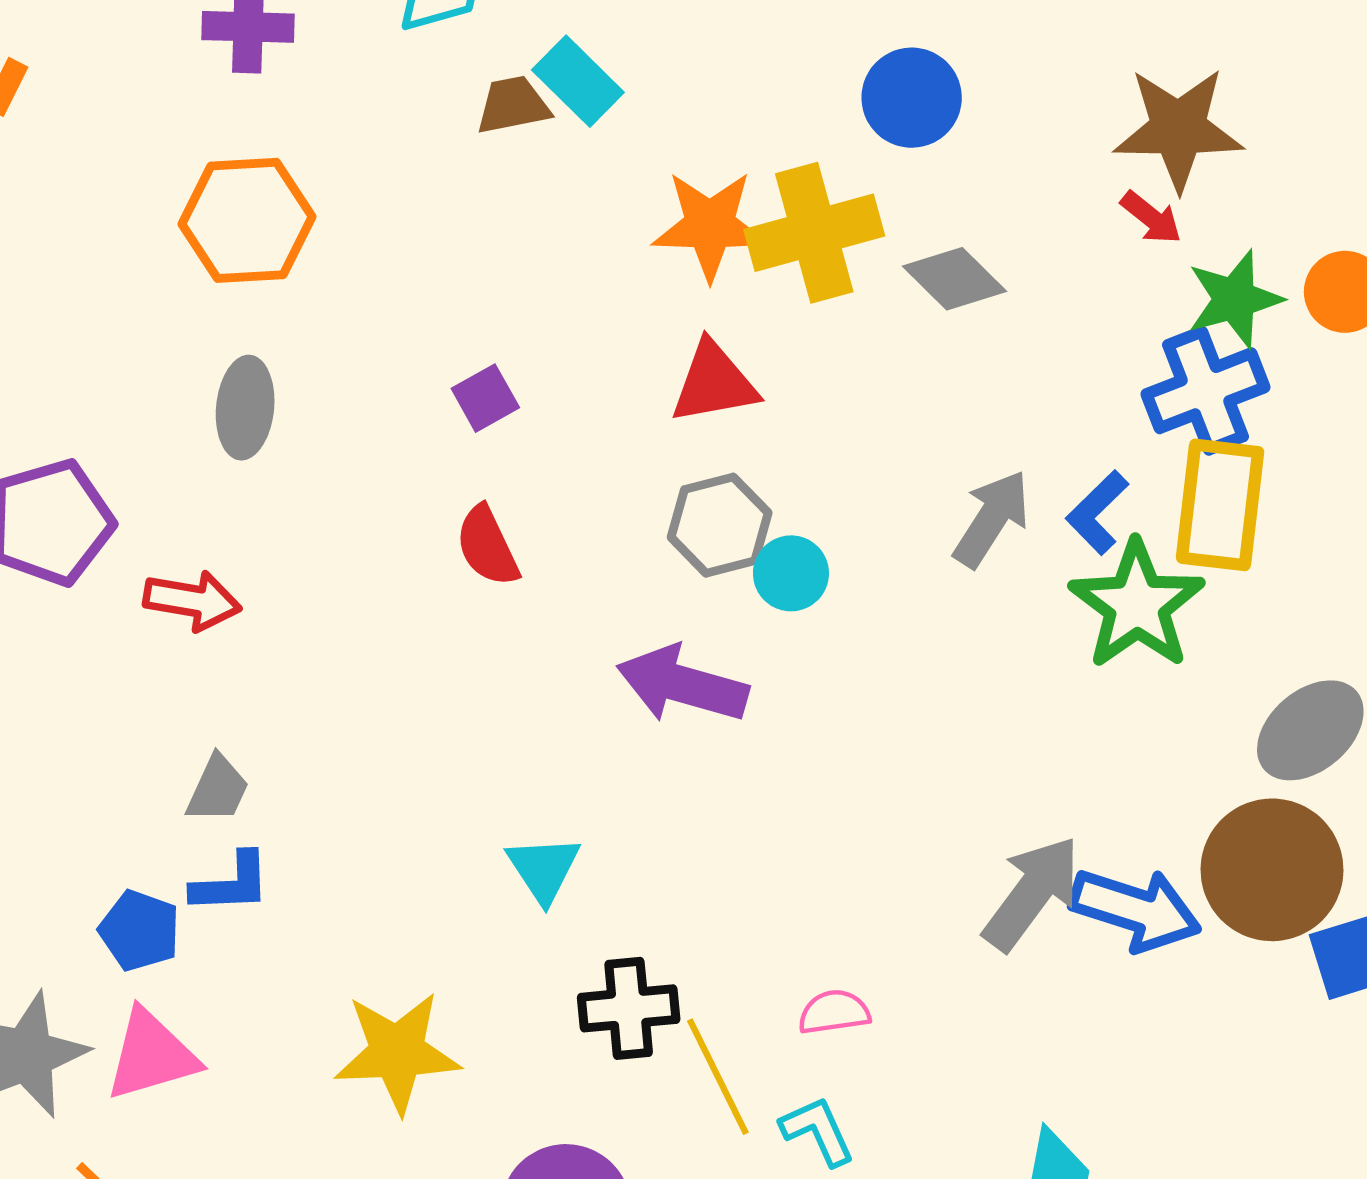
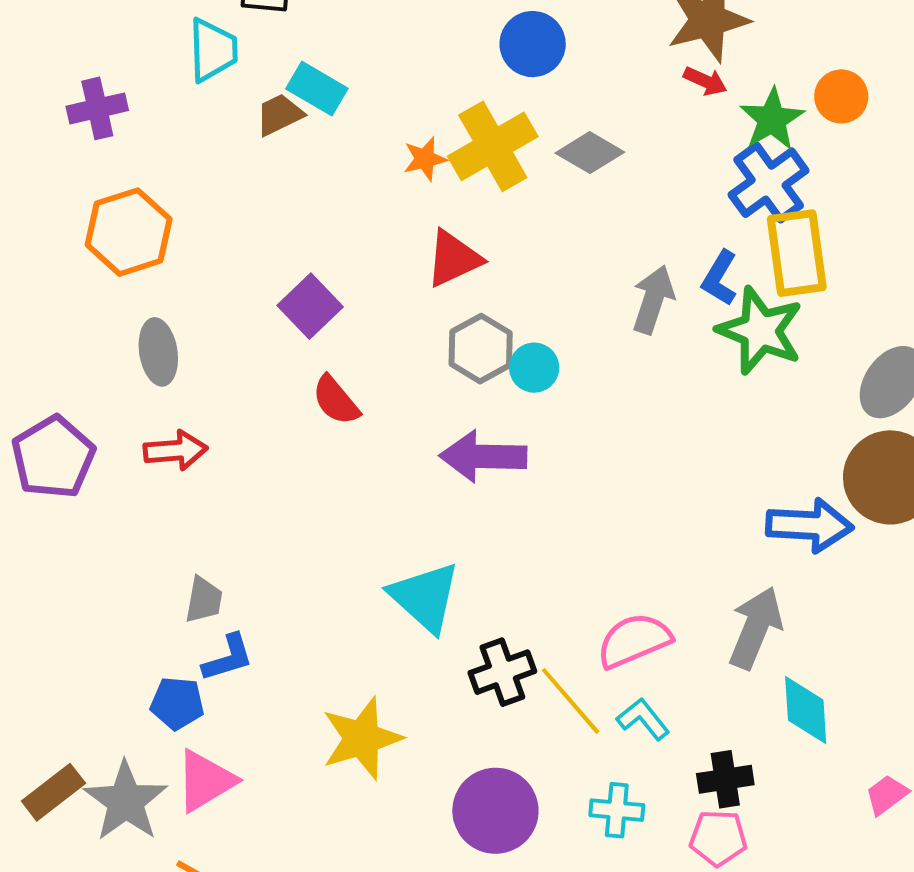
orange star: (710, 225) -> (425, 159), size x0.6
purple square: (485, 398) -> (310, 306), size x1.4
red arrow: (192, 600) -> (176, 450), moved
cyan triangle: (544, 869) -> (425, 597), size x1.5
gray arrow: (1032, 893) -> (756, 628), moved
pink semicircle: (834, 1012) -> (634, 641), size x1.6

